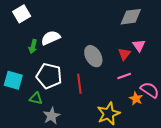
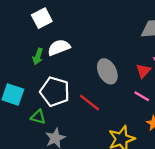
white square: (22, 14) -> (42, 18), moved
pink line: (124, 76) -> (142, 96), turned 48
red line: (79, 84) -> (89, 103), turned -48

